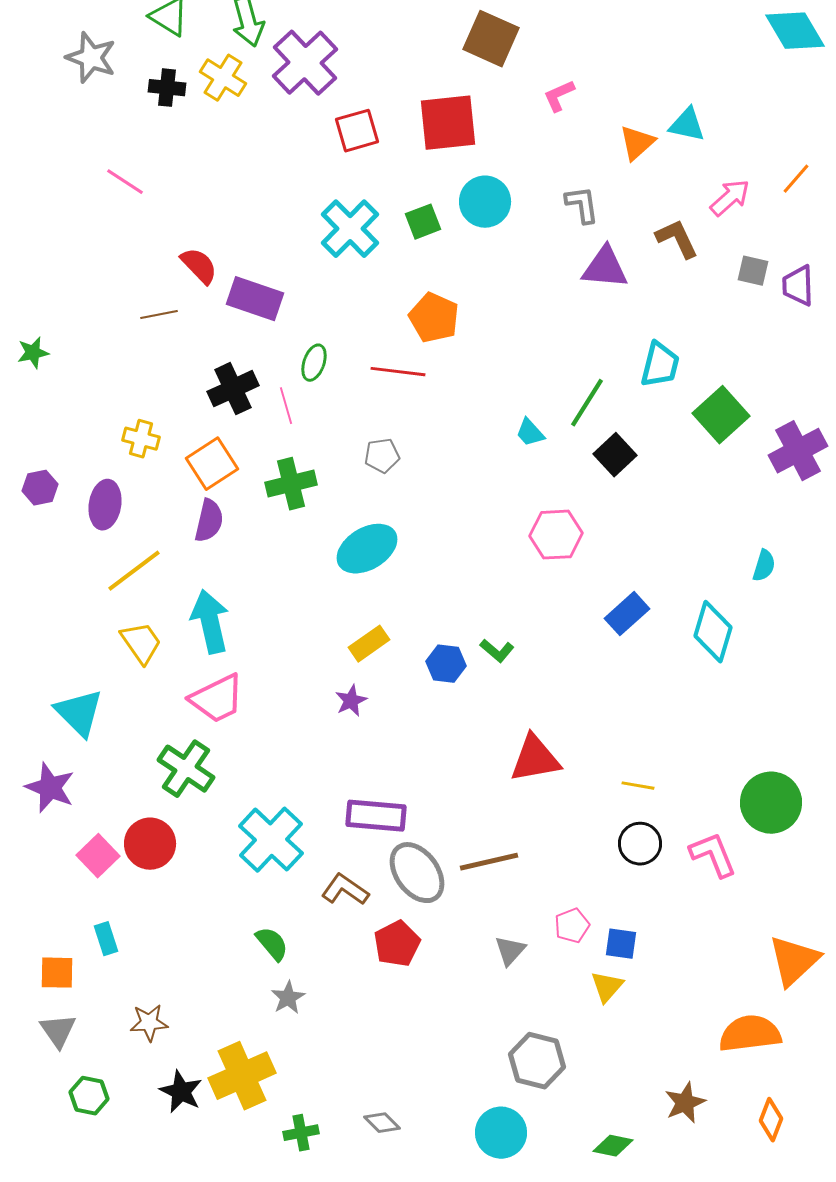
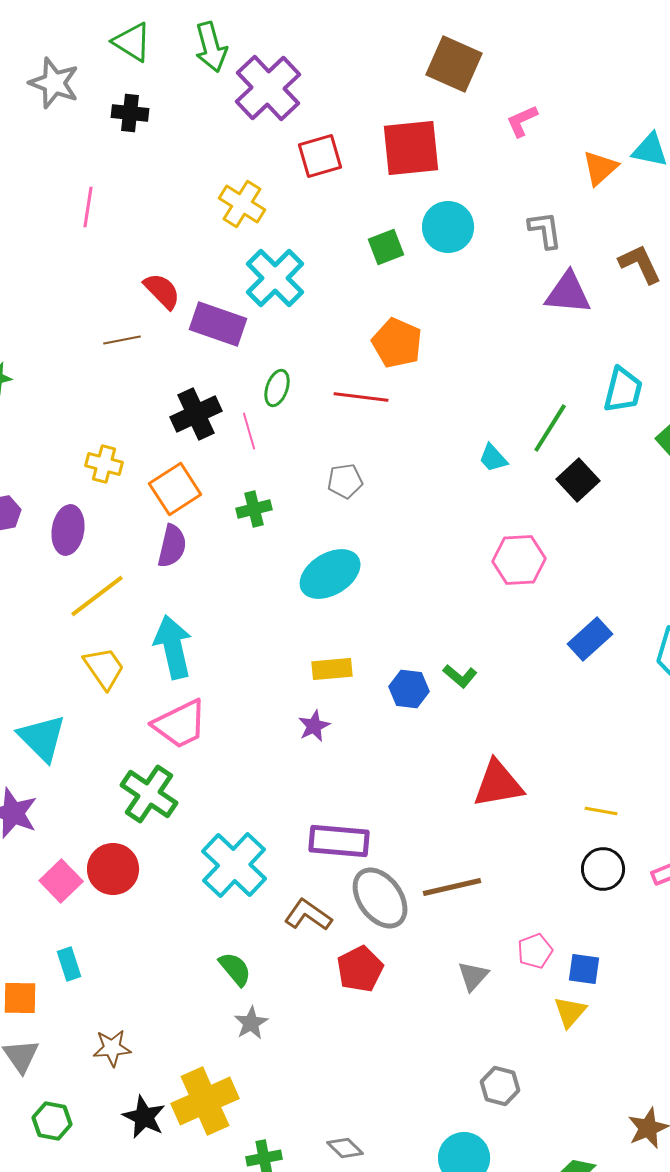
yellow cross: (223, 78) -> (242, 204), moved
pink line: (125, 182) -> (88, 207), turned 66
cyan cross: (350, 229) -> (275, 278), moved
green cross: (291, 484) -> (254, 509), size x0.7
yellow rectangle: (369, 644) -> (332, 669), turned 30
gray hexagon: (537, 1061) -> (500, 1086), size x0.7

